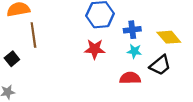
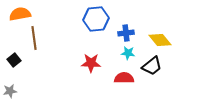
red star: (95, 49) -> (91, 63), moved

